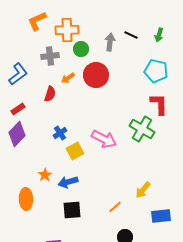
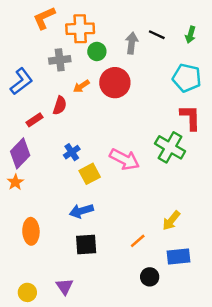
red rectangle: (18, 109) -> (35, 120), moved
orange star: (45, 175) -> (15, 182), moved
blue rectangle: (161, 216) -> (178, 256), moved

